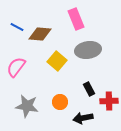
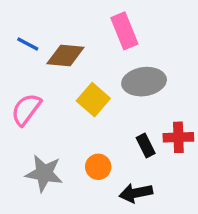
red cross: (109, 101) -> (178, 137), moved

